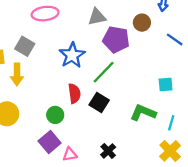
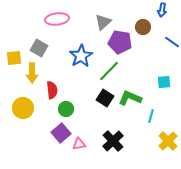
gray triangle: (97, 17) -> (103, 22), turned -30
red semicircle: (74, 94) -> (52, 90), moved
green L-shape: (143, 113) -> (130, 98), moved
cyan line: (171, 123) -> (151, 116), moved
black cross: (108, 151) -> (113, 141), size x1.5

